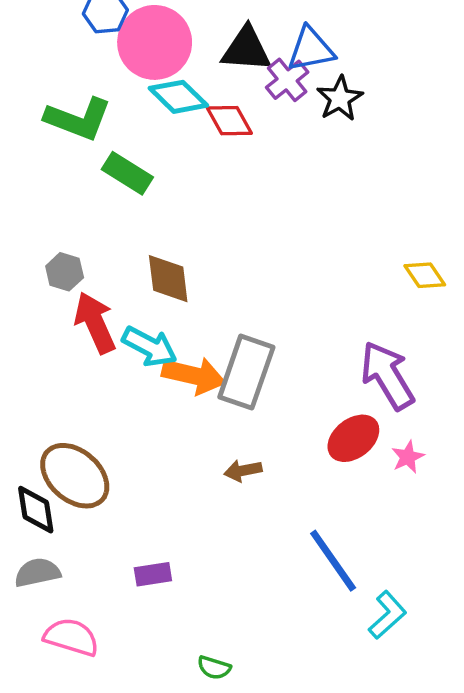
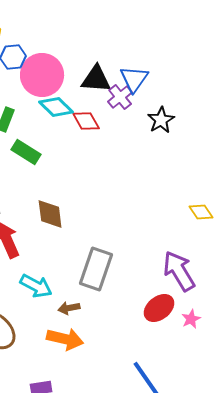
blue triangle: (311, 49) -> (134, 79), turned -44
black star: (340, 98) -> (161, 120), moved
cyan arrow: (150, 347) -> (36, 286), moved
orange arrow: (194, 375) -> (65, 339), moved
brown arrow: (243, 471) -> (69, 308), moved

